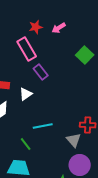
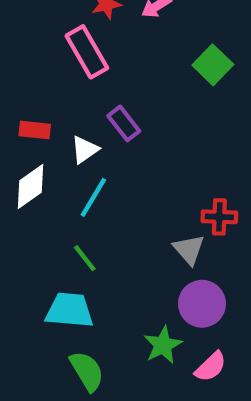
purple rectangle: (41, 72) -> (124, 123), moved
cyan line: (43, 126) -> (93, 197), moved, turned -48

